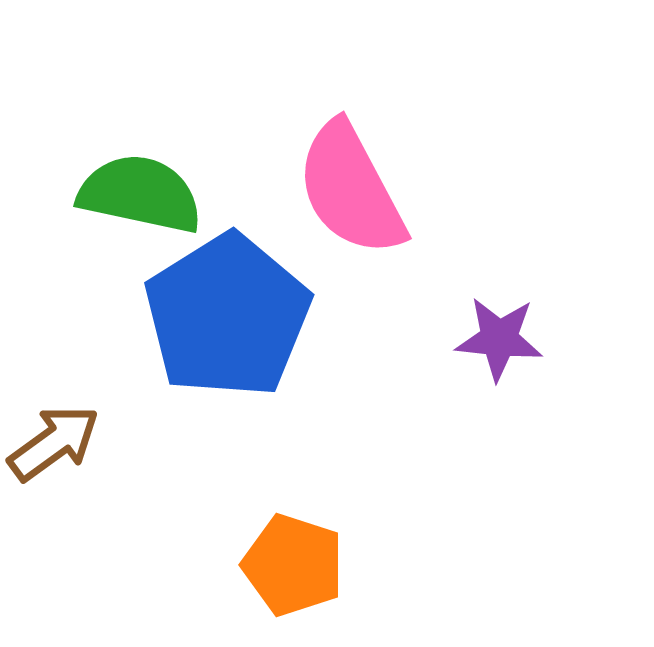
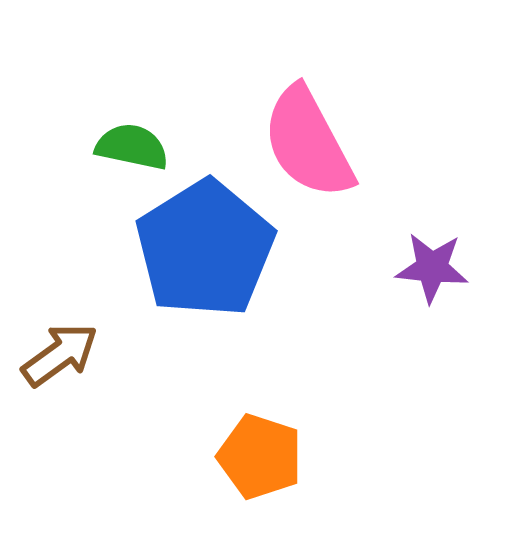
green semicircle: (140, 194) -> (132, 147), size x0.7

